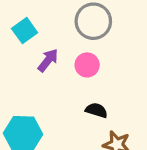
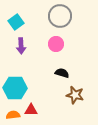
purple arrow: (48, 60) -> (21, 46), moved, turned 140

